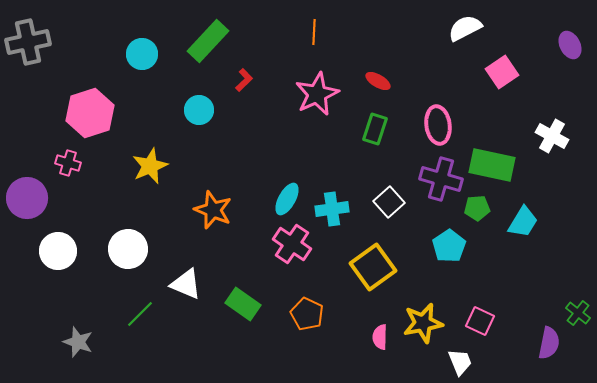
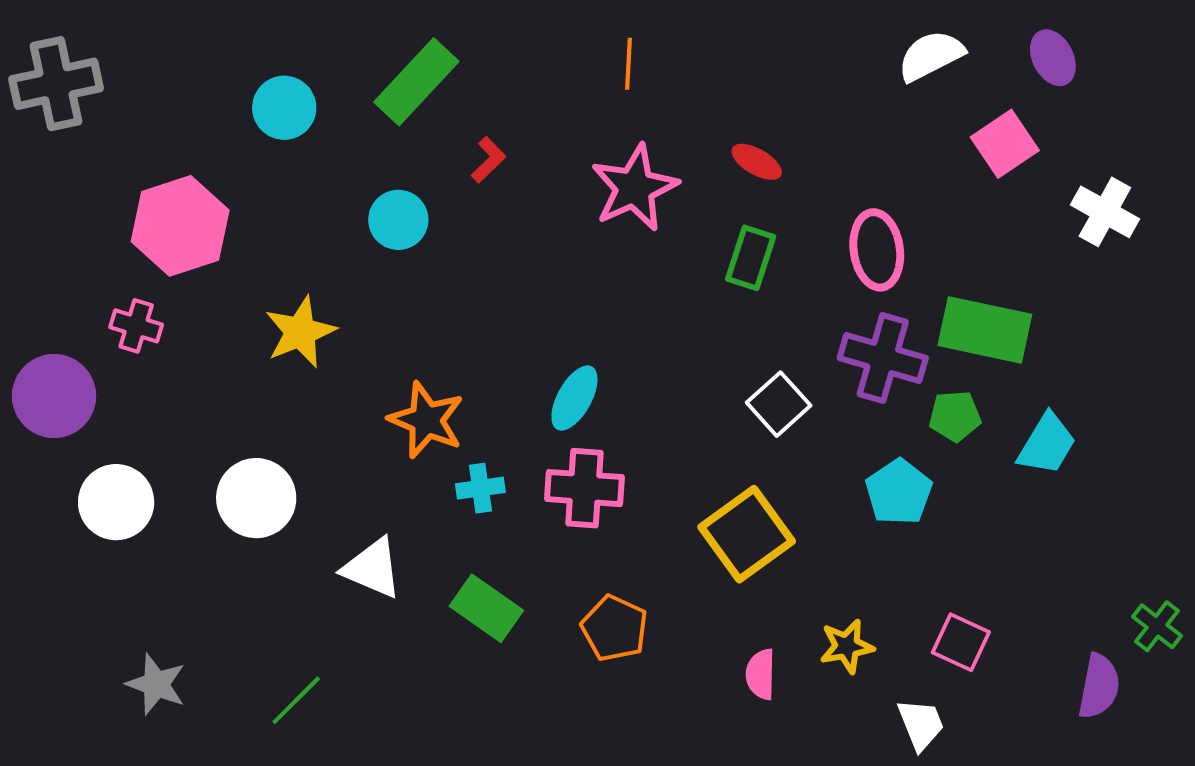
purple ellipse: (570, 45) -> (1053, 58), moved
white cross: (552, 136) -> (1105, 212), moved
cyan cross: (332, 209) -> (480, 488), moved, size x0.7
pink cross: (292, 244) -> (584, 488), turned -30
green line: (140, 314) -> (296, 700), moved
yellow star: (423, 323) -> (847, 646), size x0.7

